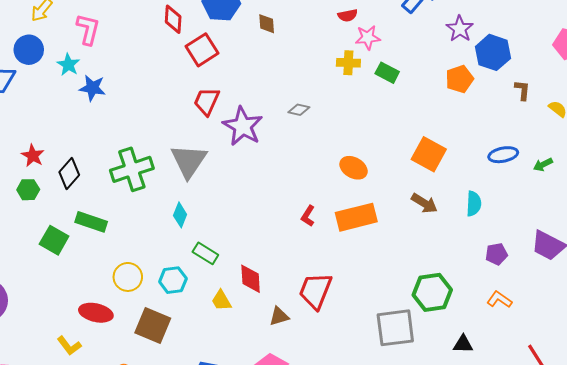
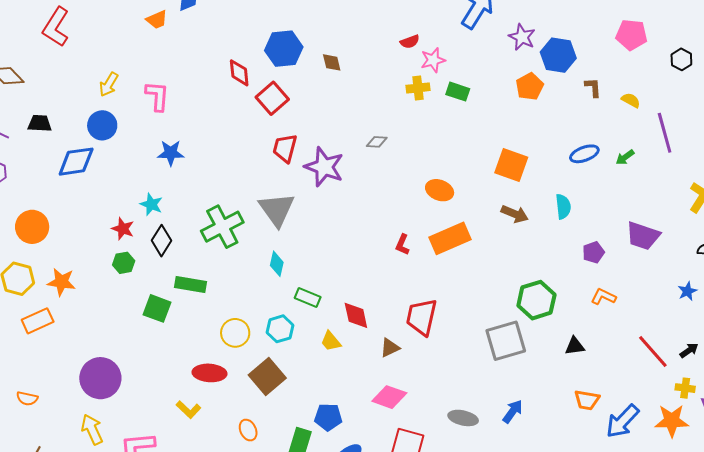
cyan star: (68, 65) -> (151, 204), moved
brown square: (153, 325) -> (267, 377), turned 36

